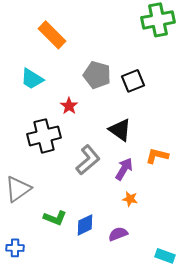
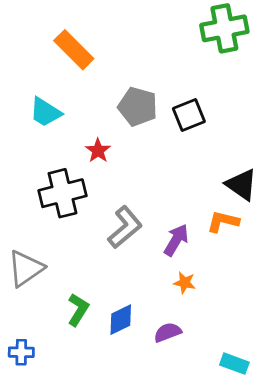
black triangle: (120, 130) -> (241, 185), moved
green L-shape: (55, 218) -> (78, 310), turned -80

